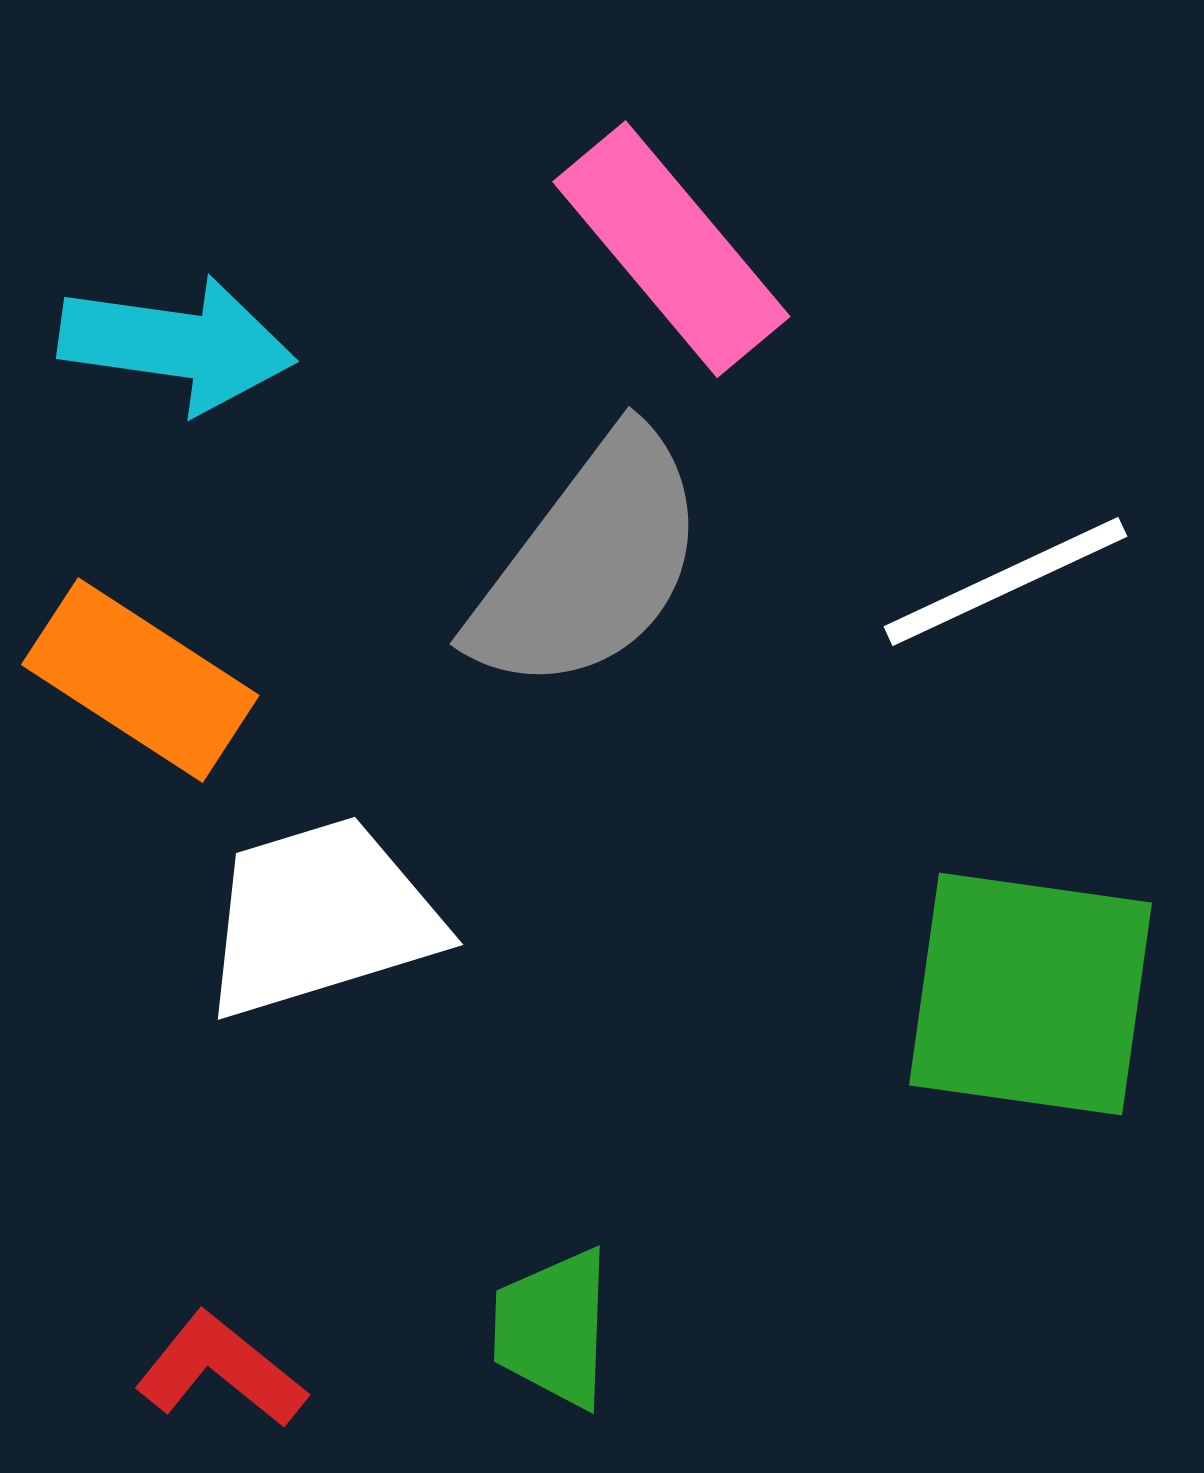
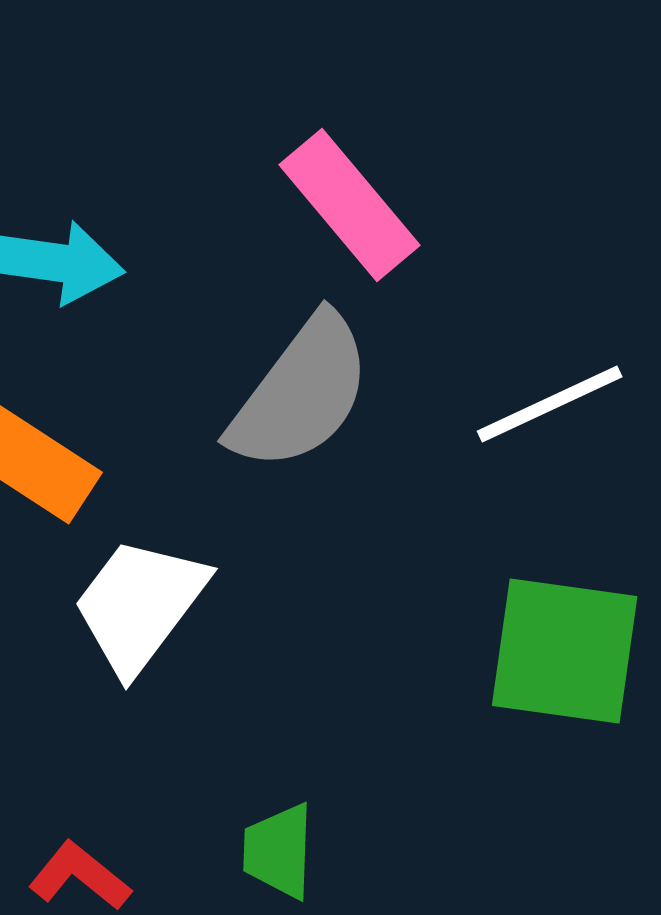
white trapezoid: (321, 917) -> (140, 605), turned -36

